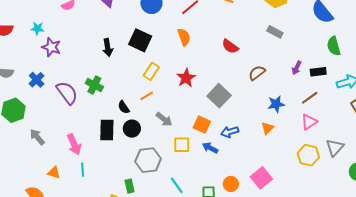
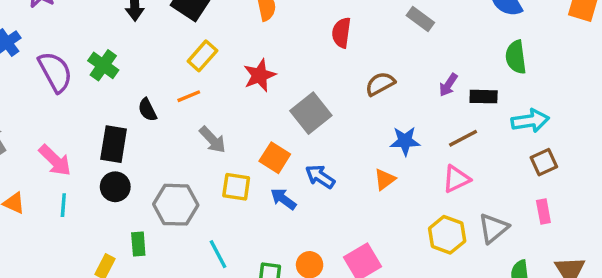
red semicircle: (230, 46) -> (341, 33), turned 54
black circle: (132, 129) -> (115, 187), moved
blue arrow: (230, 132) -> (320, 177), turned 42
pink arrow: (74, 144) -> (55, 160), turned -30

